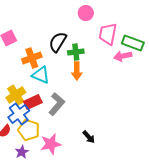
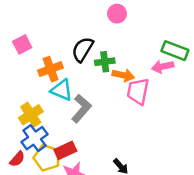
pink trapezoid: (108, 34) -> (138, 91), moved
orange arrow: (77, 71) -> (123, 75), moved, turned -78
red rectangle: (33, 102) -> (65, 150), moved
gray L-shape: (57, 104) -> (81, 109), moved

